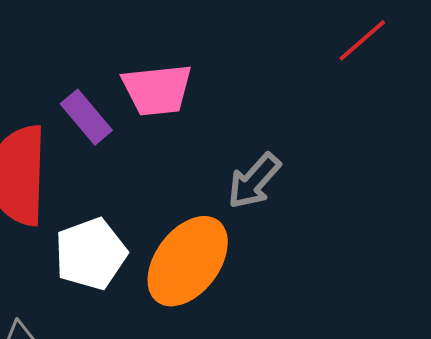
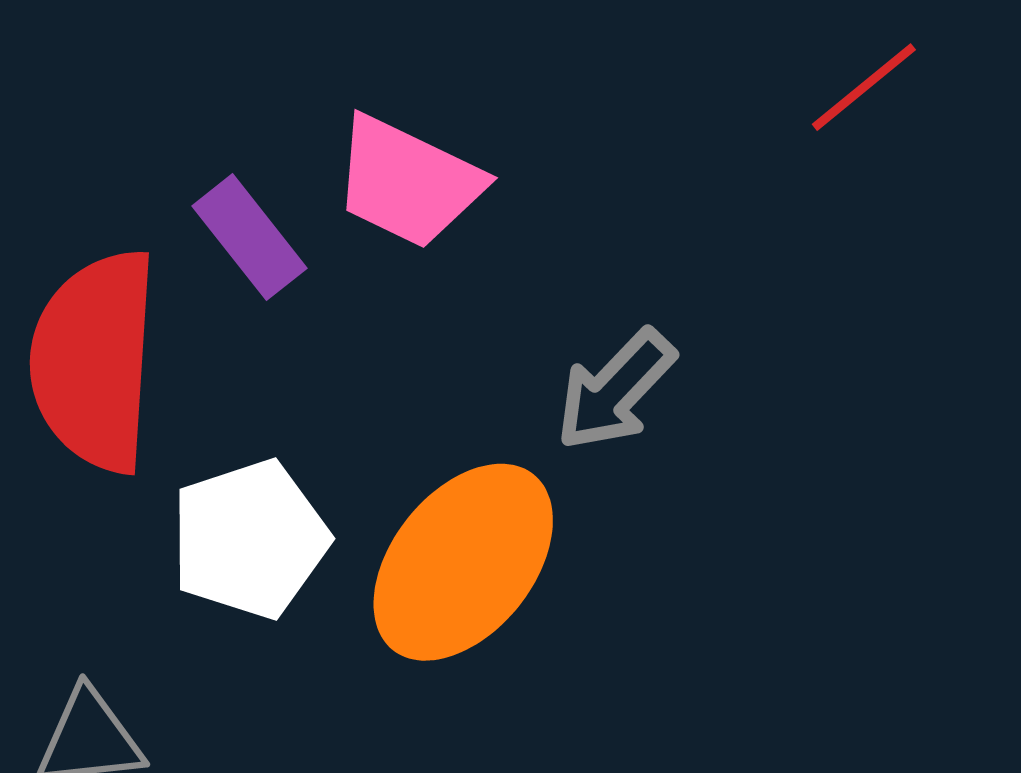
pink trapezoid: (157, 90) -> (408, 182), turned 30

